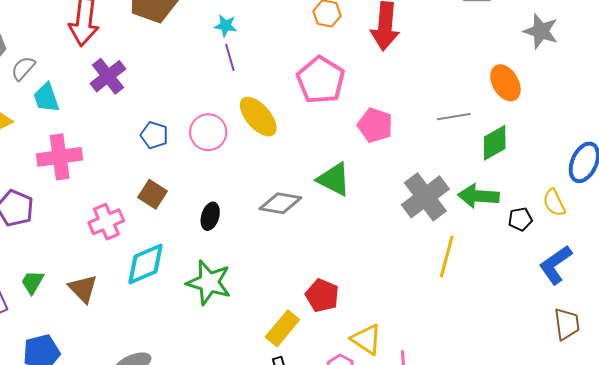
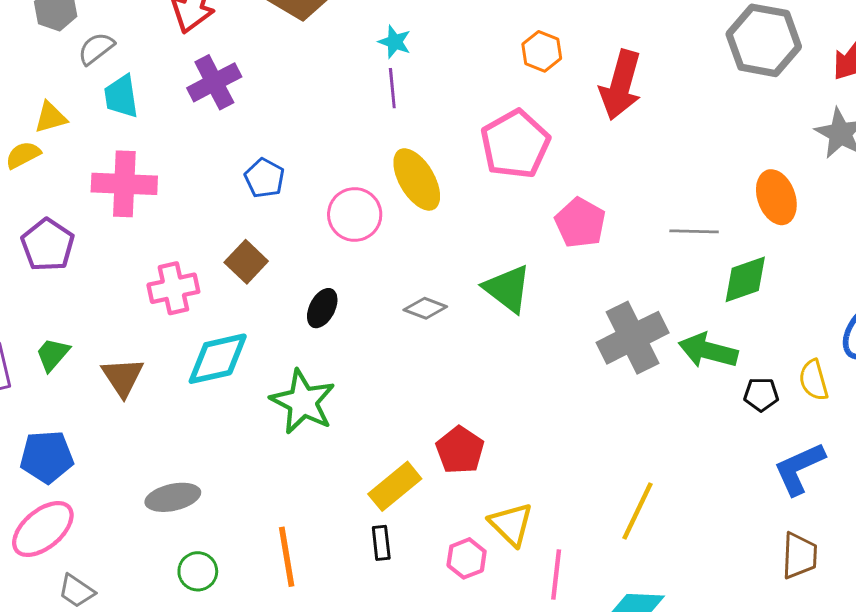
pink circle: (208, 132) -> (355, 214), moved
gray diamond: (280, 203) -> (425, 308), size x0.7
yellow line: (447, 256) -> (637, 511), moved

